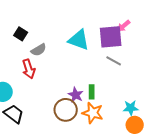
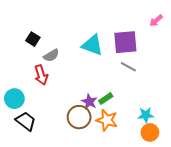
pink arrow: (124, 26) -> (156, 21), moved
green rectangle: (92, 92) -> (106, 99), turned 56

